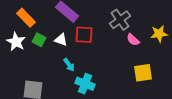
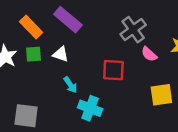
orange rectangle: (26, 18) -> (31, 27), moved
red square: (84, 35) -> (113, 70), moved
green square: (39, 40) -> (33, 54), turned -32

